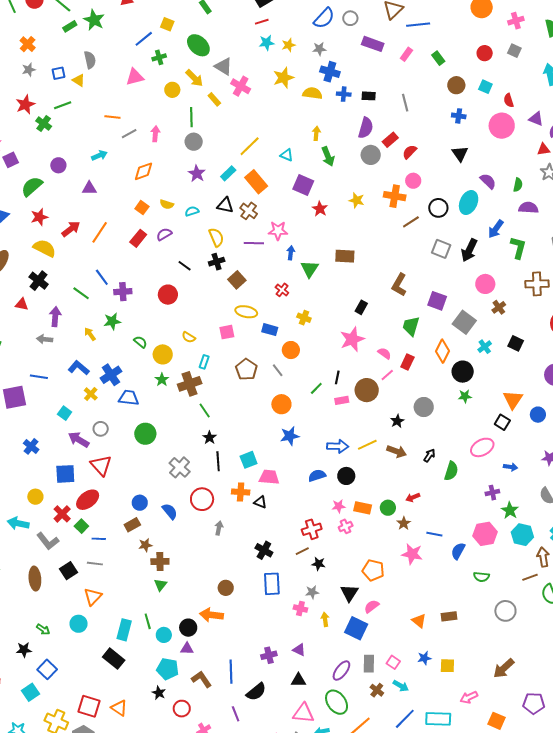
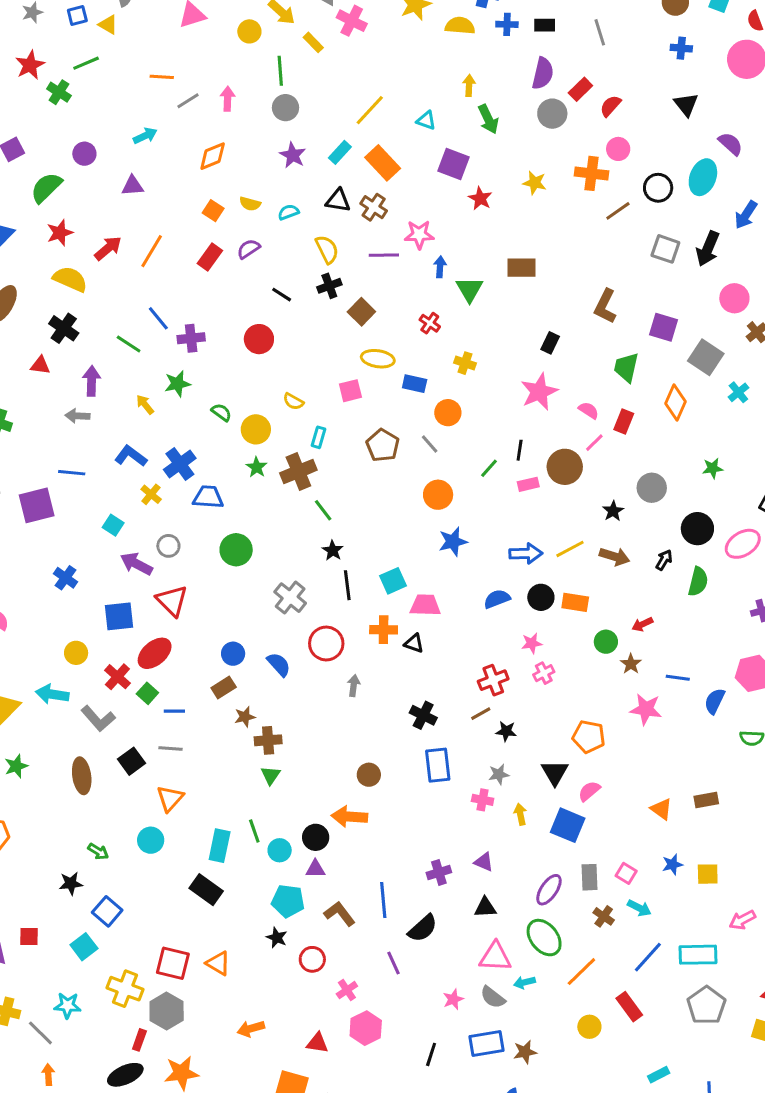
black circle: (463, 372) -> (697, 529), moved
orange rectangle: (363, 508) -> (575, 602), moved

